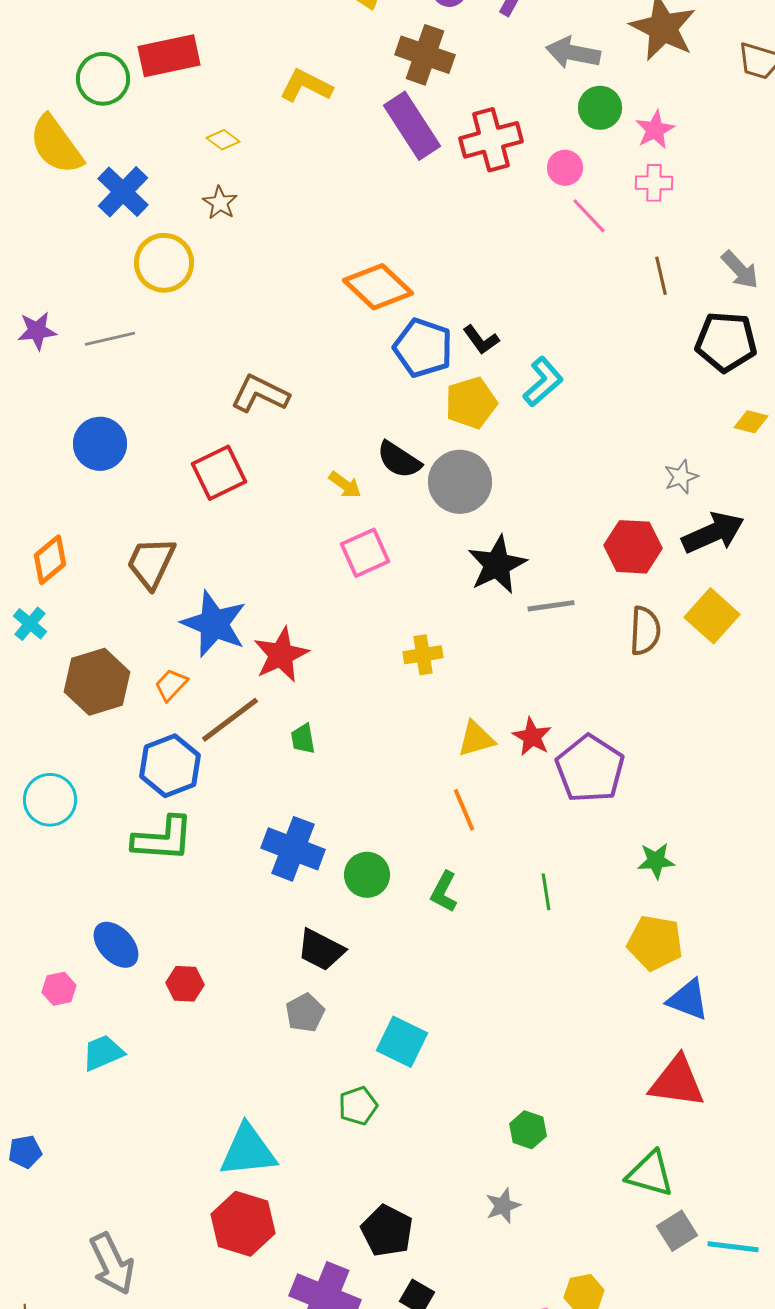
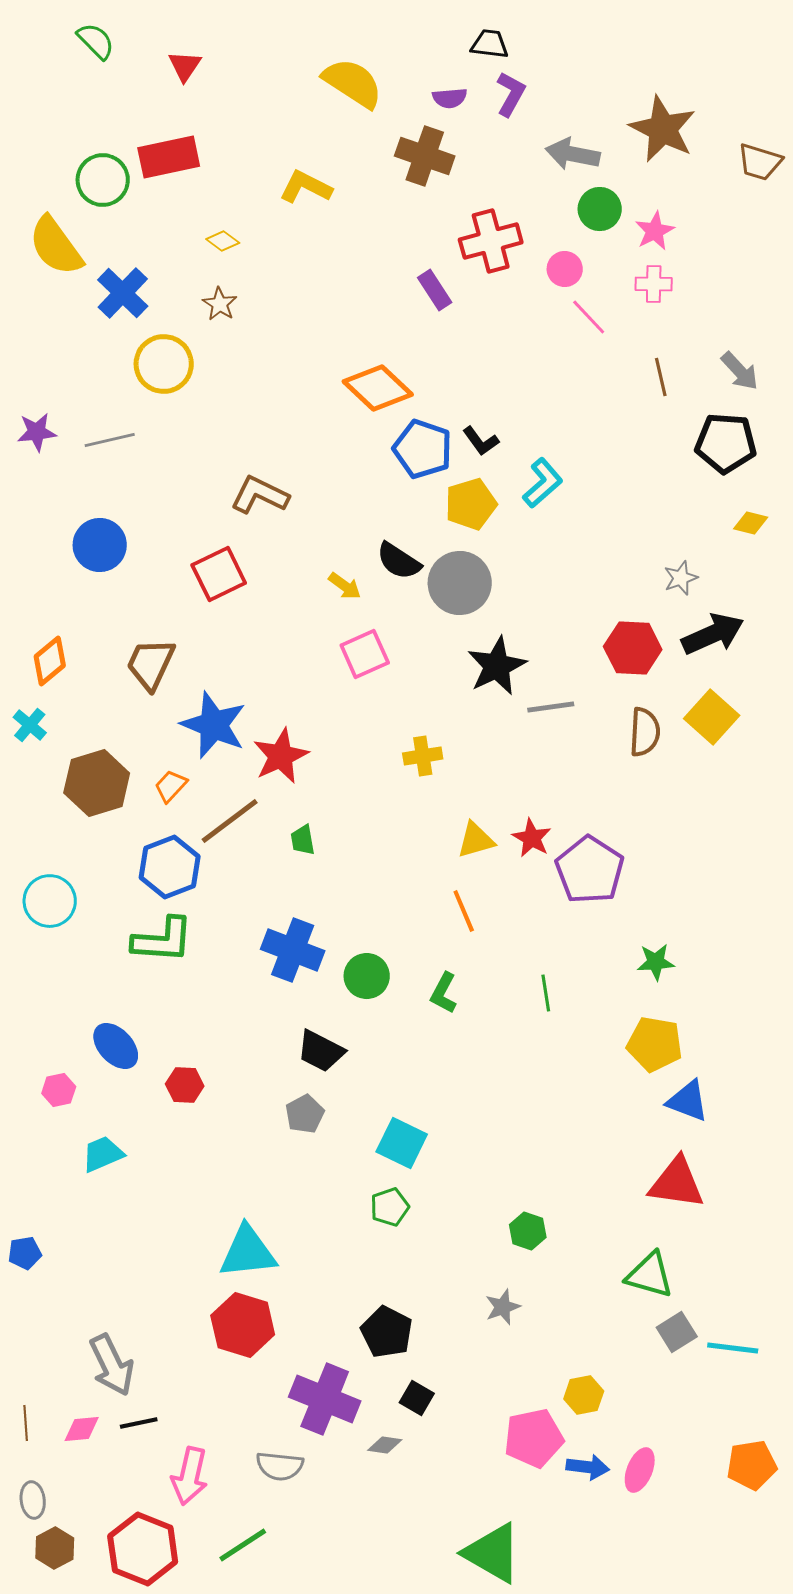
purple rectangle: (412, 126) -> (435, 290), moved, size x0.6
green pentagon: (358, 1106) -> (390, 1207), moved

